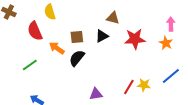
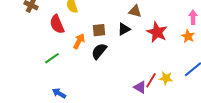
red star: (135, 39) -> (157, 32), turned 30
orange arrow: (57, 48) -> (79, 41), turned 84
purple triangle: (96, 94) -> (140, 87), moved, turned 40

